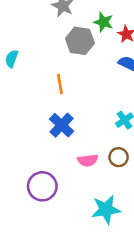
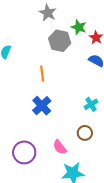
pink semicircle: (88, 160) -> (60, 147), moved, turned 56

